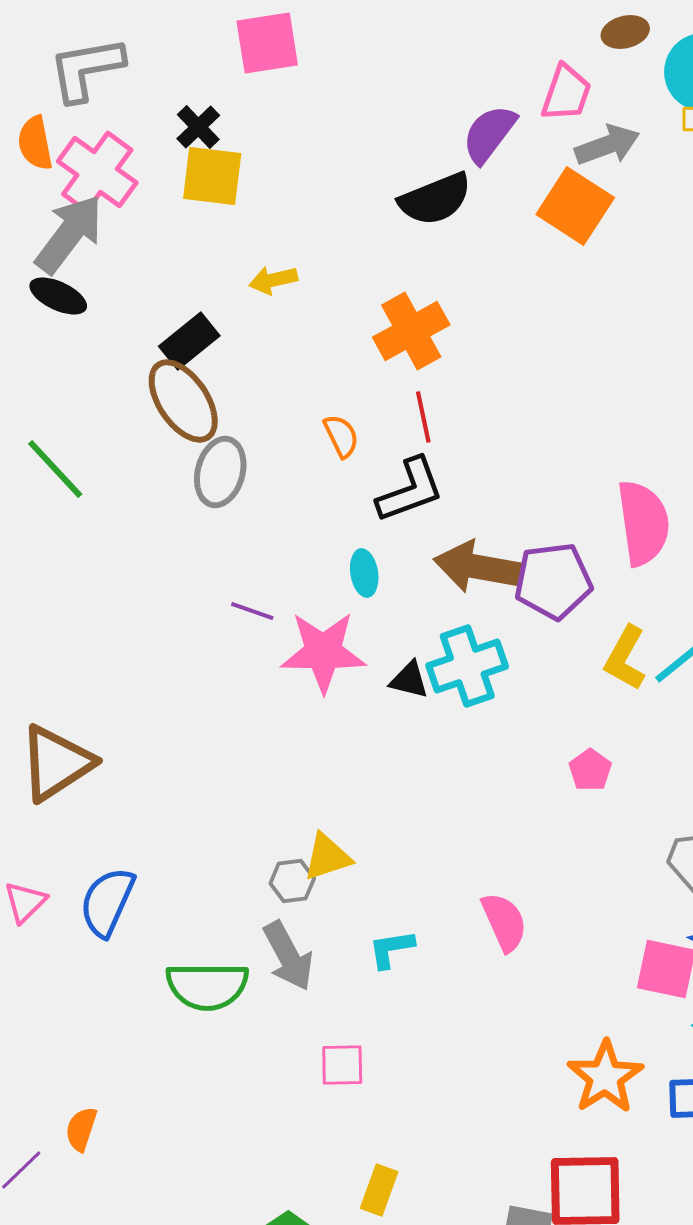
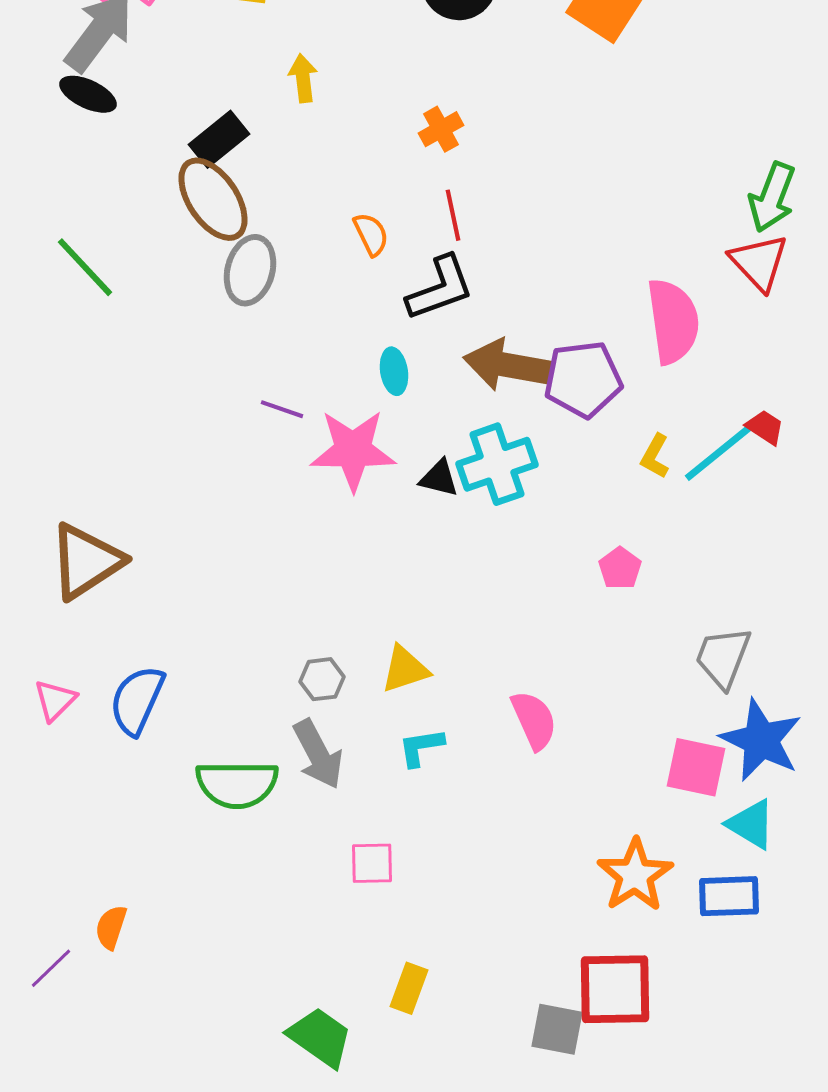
yellow arrow: (273, 280) -> (303, 78), turned 96
orange cross: (411, 331) -> (441, 129), size x0.6
yellow L-shape: (625, 658) -> (655, 456), size x0.7
yellow triangle: (327, 857) -> (405, 669), moved

